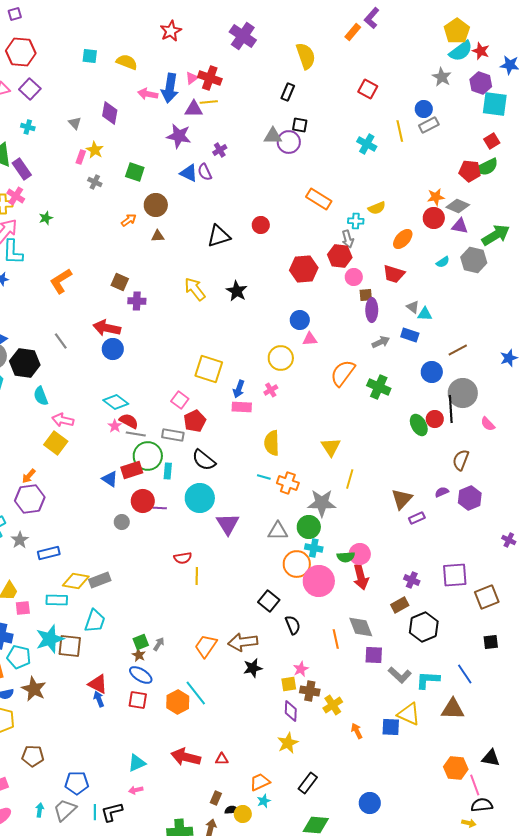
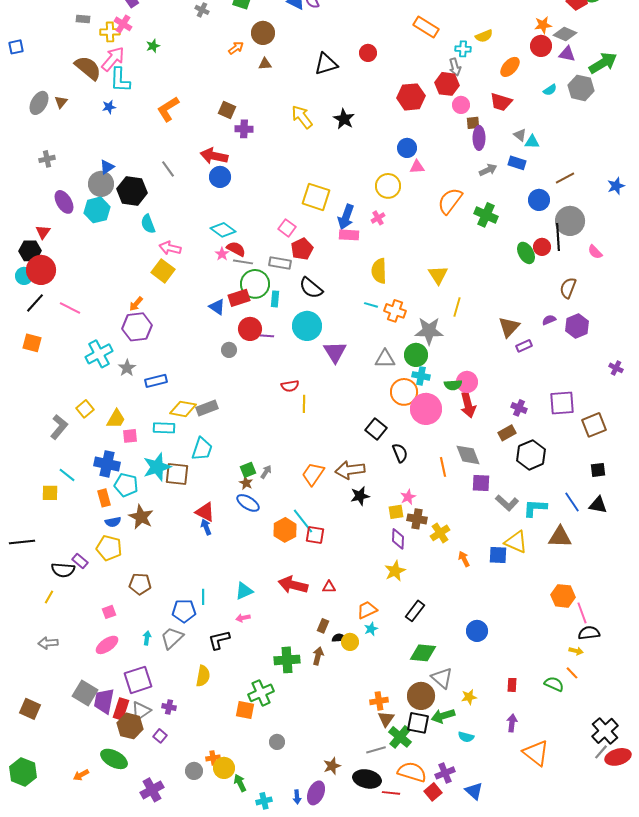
blue arrow: (239, 389) -> (346, 217), size x1.4
red square: (138, 700) -> (315, 535), moved
black triangle: (491, 758) -> (598, 505), moved
cyan line: (95, 812) -> (203, 597), moved

